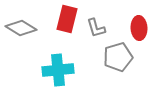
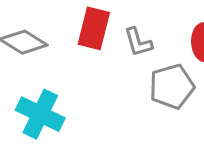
cyan cross: (58, 70) -> (40, 114), moved, turned 32

